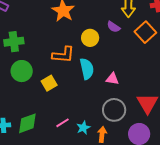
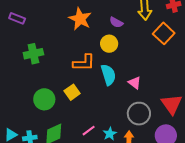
purple semicircle: (114, 27) -> (116, 22), moved
green circle: (22, 71) -> (44, 99), moved
pink triangle: (112, 79) -> (135, 83), turned 32

